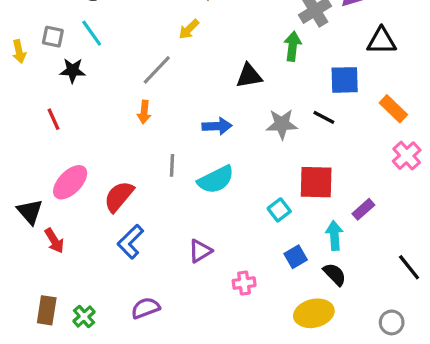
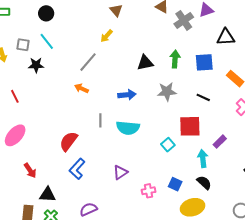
green arrow: (293, 46) -> (175, 59), moved
orange arrow: (144, 112) -> (82, 88), turned 112
black line: (324, 117) -> (203, 97), moved
red line: (53, 119) -> (15, 96), moved
cyan semicircle: (216, 180) -> (128, 128), turned 35
pink ellipse: (70, 182) -> (15, 135), moved
black triangle: (30, 212) -> (48, 195), moved, turned -42
blue square: (296, 257) -> (175, 184), moved, turned -32

